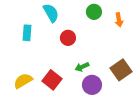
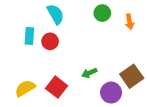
red circle: (68, 38) -> (50, 41), moved
purple circle: (92, 85) -> (111, 93), moved

